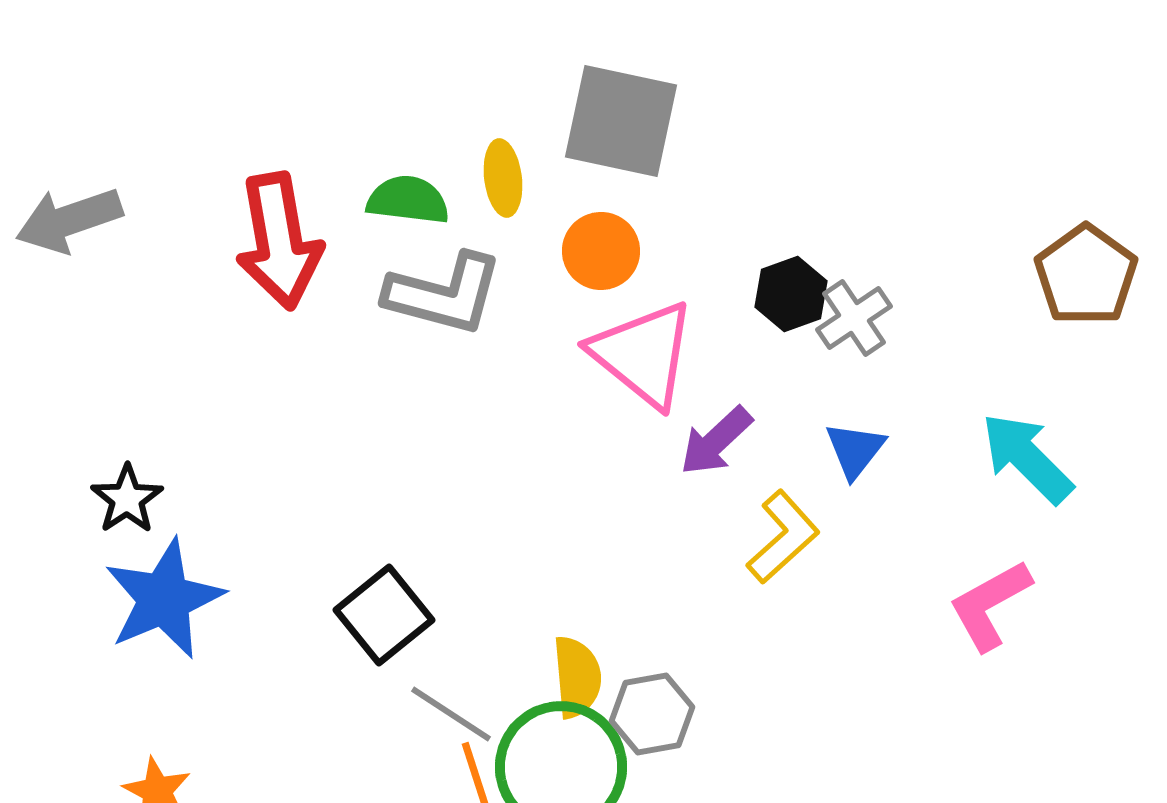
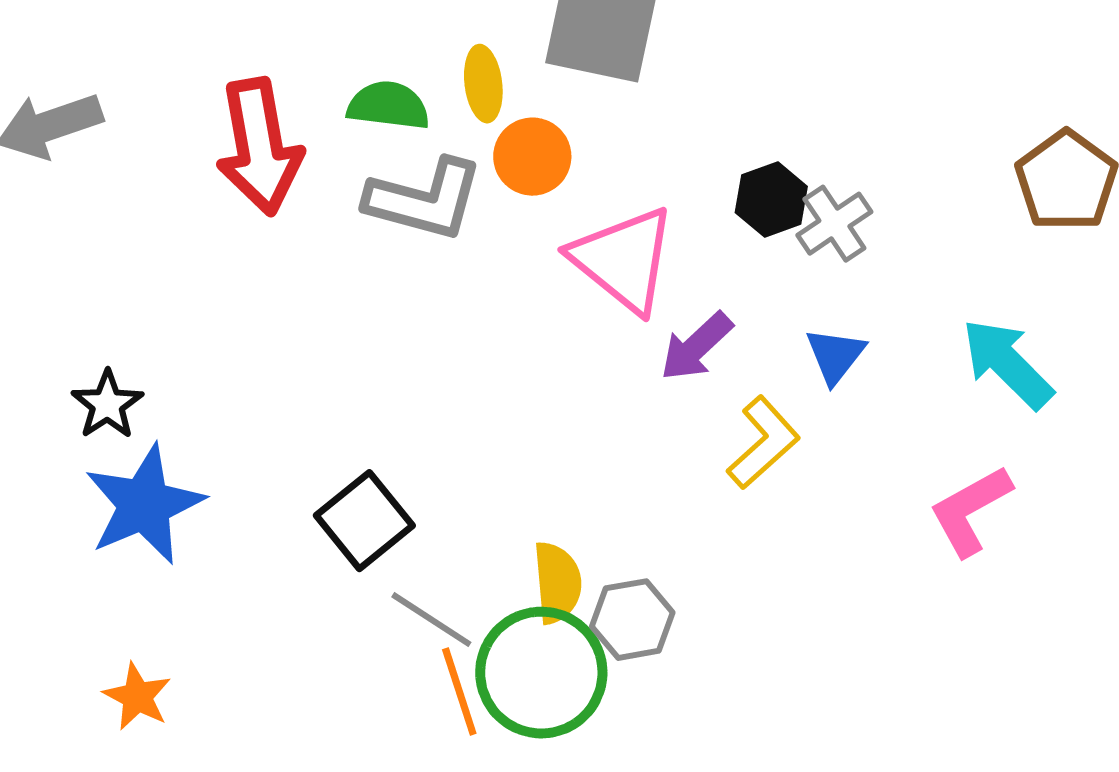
orange circle: (601, 251) -> (532, 157), moved

